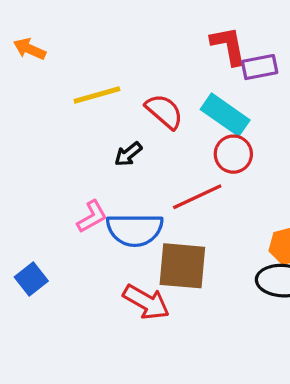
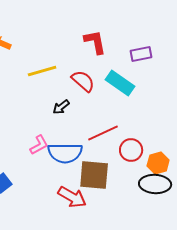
red L-shape: (228, 46) -> (95, 42), moved
red circle: (233, 154) -> (131, 150), moved

